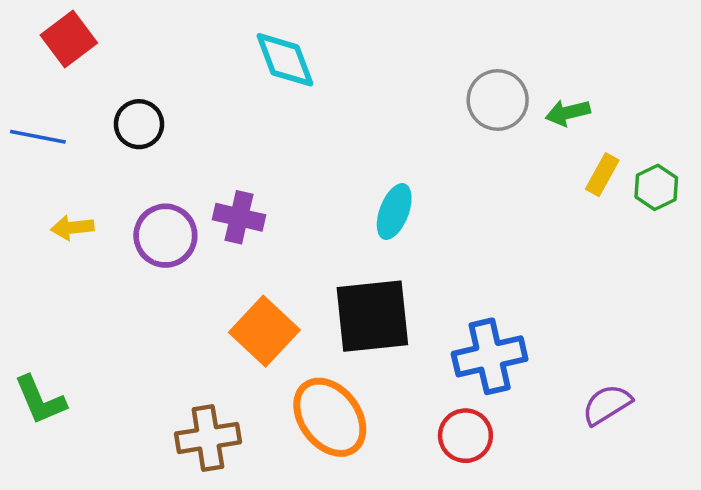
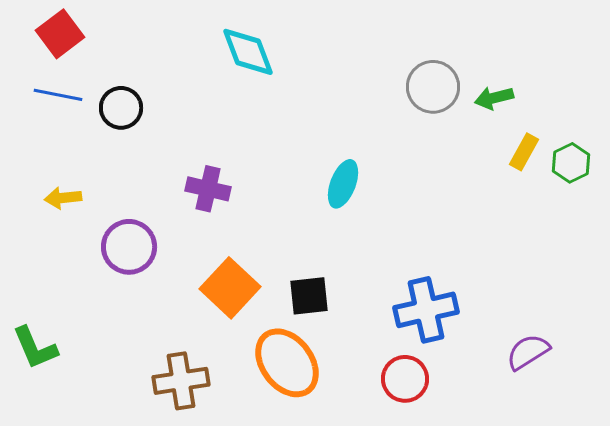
blue line: (38, 137) -> (58, 95), moved
purple circle: (165, 236) -> (129, 247), moved
black square: (372, 316) -> (309, 296), moved, size x0.6

